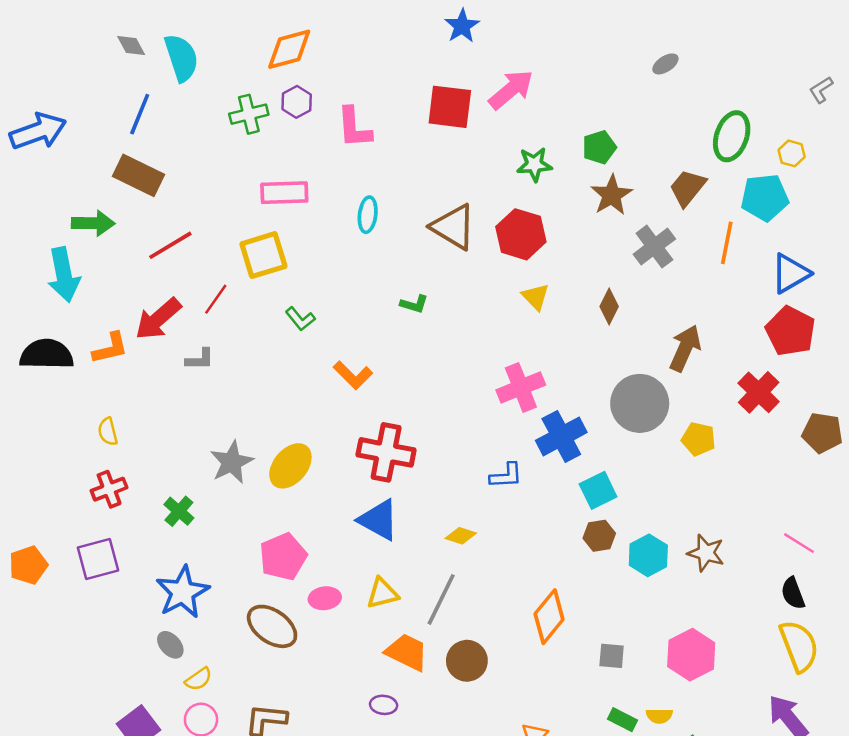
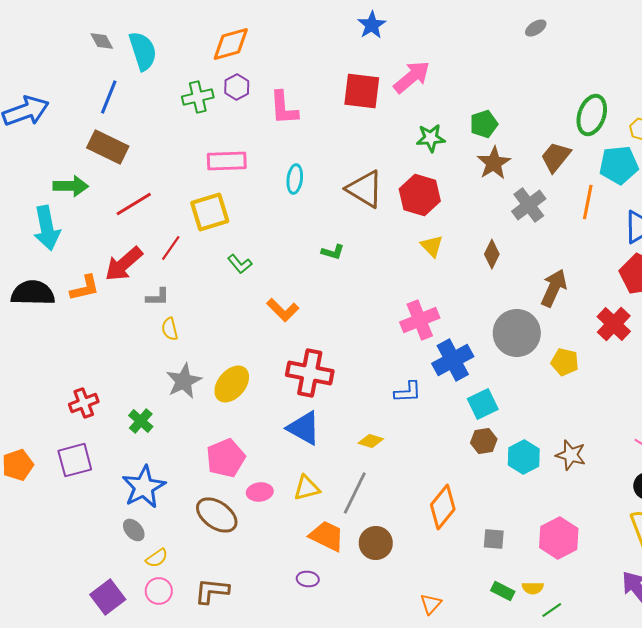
gray ellipse: (665, 64) -> (536, 28), moved
yellow semicircle: (108, 432) -> (170, 329), moved

